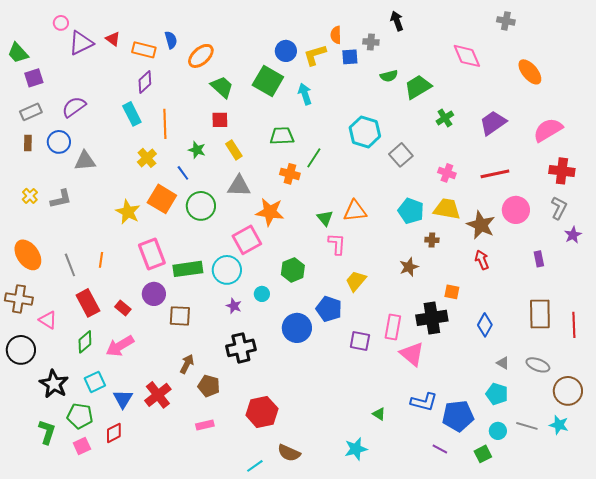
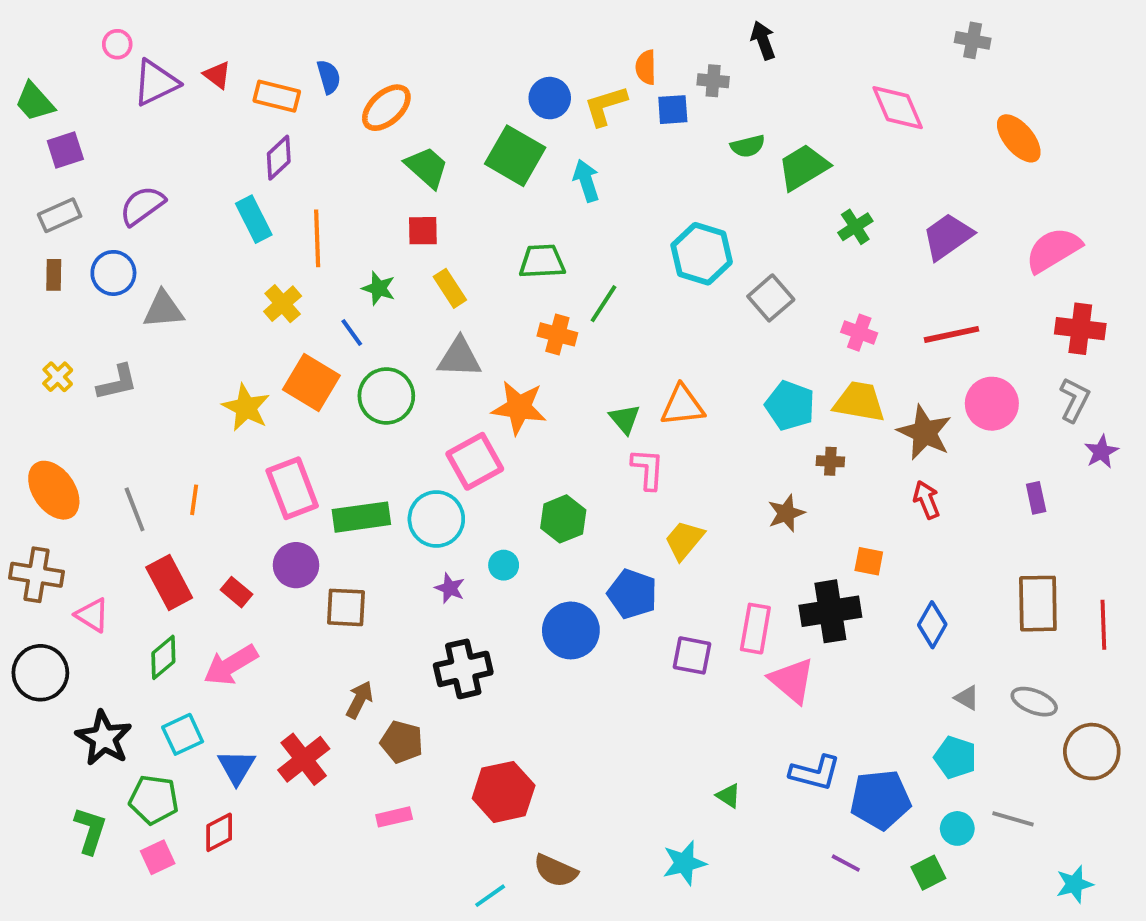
cyan star: (559, 425) -> (1075, 884), moved, turned -30

